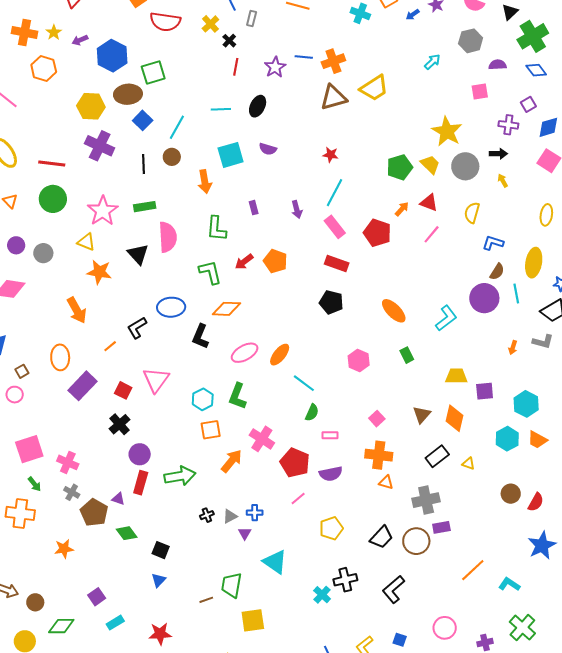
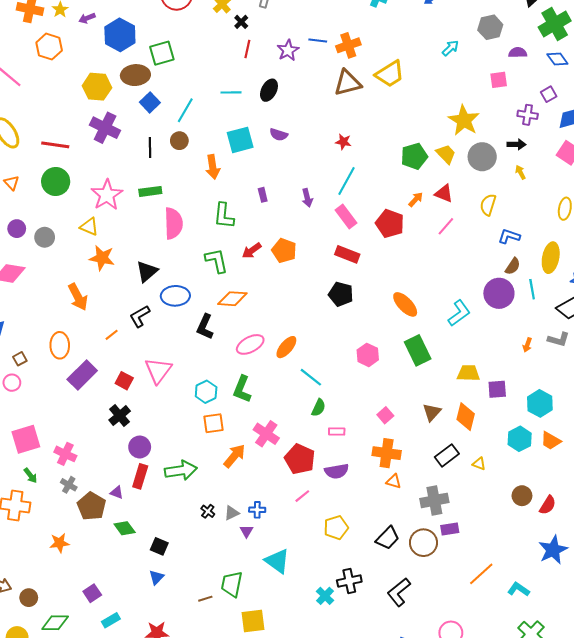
black triangle: (138, 254) -> (147, 271), moved, turned 30
green rectangle: (407, 355) -> (418, 350), size x1.8
black cross: (207, 515) -> (208, 511), turned -32

